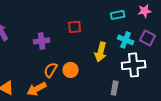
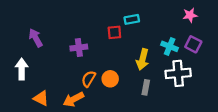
cyan rectangle: (118, 15) -> (132, 19), moved
gray rectangle: (115, 88) -> (146, 87), moved

